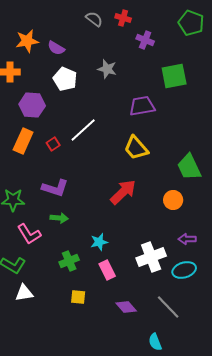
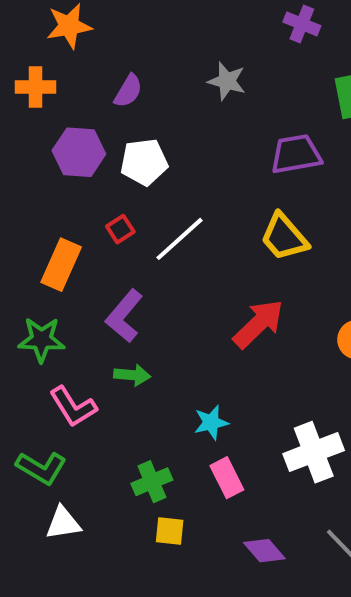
purple semicircle: (56, 48) -> (128, 91), moved, turned -90
white pentagon: (65, 79) -> (144, 162), moved, turned -30
white line: (83, 130) -> (180, 239), moved
orange rectangle: (23, 141) -> (61, 265), moved
purple L-shape: (55, 188) -> (124, 316), turned 112
green cross: (69, 261) -> (152, 482), moved

